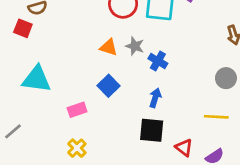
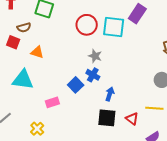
orange triangle: (109, 47) -> (37, 52), moved
blue cross: (158, 61) -> (93, 75), moved
yellow cross: (77, 148) -> (37, 129), moved
red triangle: (184, 148) -> (132, 119), moved

